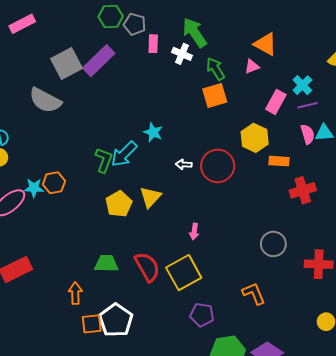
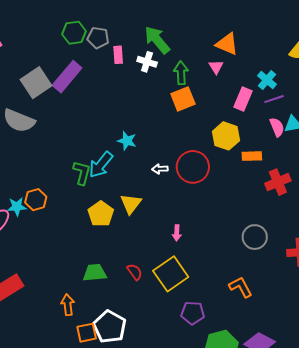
pink triangle: (252, 66) -> (216, 67), turned -35
green arrow: (215, 69) -> (181, 73), turned 35
red semicircle: (147, 267) -> (135, 272), size x0.6

